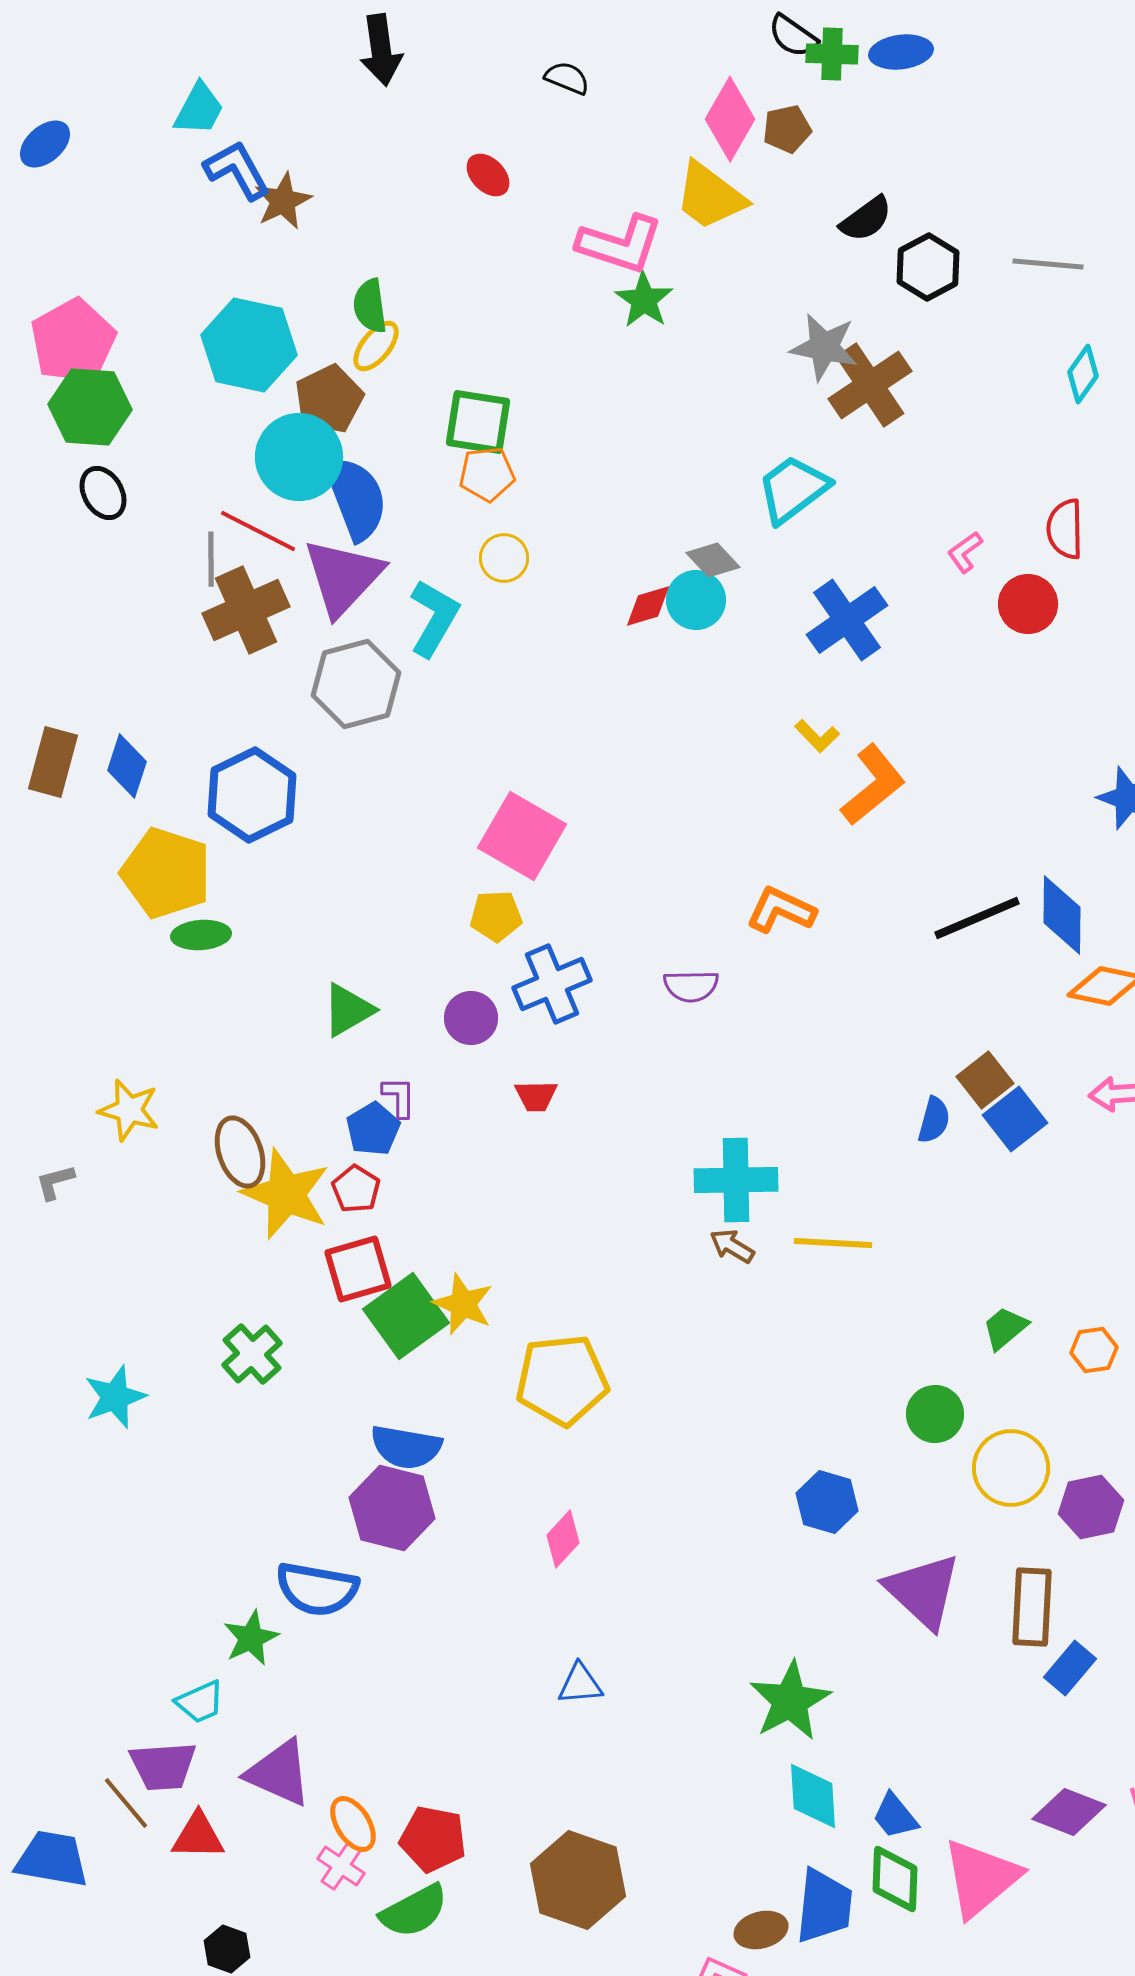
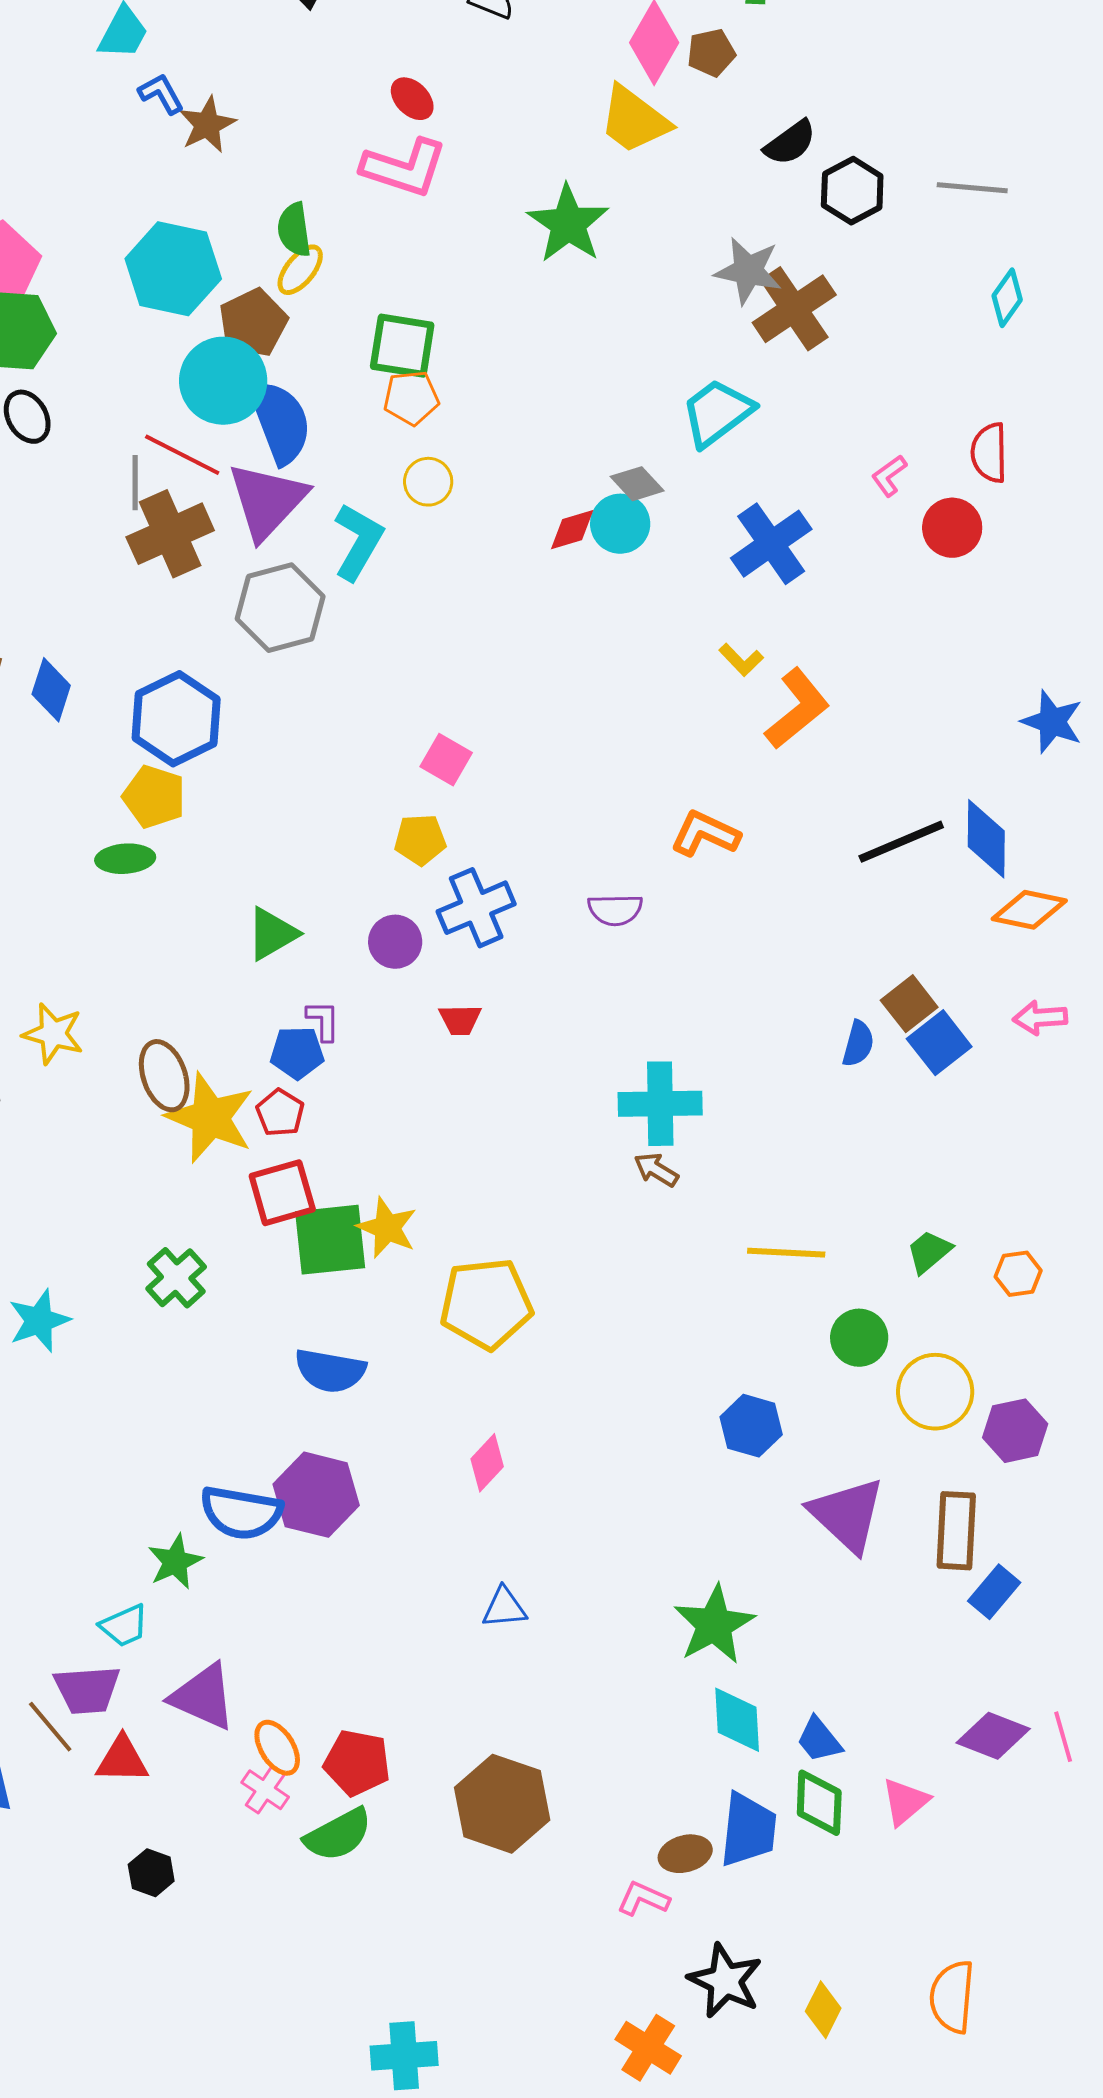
blue L-shape: (237, 170) -> (161, 94), size x0.7
pink L-shape: (620, 244) -> (404, 168), moved
green star: (644, 300) -> (568, 224), size x1.4
pink square: (522, 836) -> (446, 760), size x0.6
yellow pentagon: (166, 873) -> (154, 797), moved, size x0.7
blue pentagon: (373, 1129) -> (297, 1053), turned 30
yellow line: (833, 1243) -> (786, 1253), moved
green square: (406, 1316) -> (330, 1240), turned 30
purple hexagon: (392, 1508) -> (316, 1495), moved
pink triangle: (981, 1878) -> (905, 1802), size x0.6

